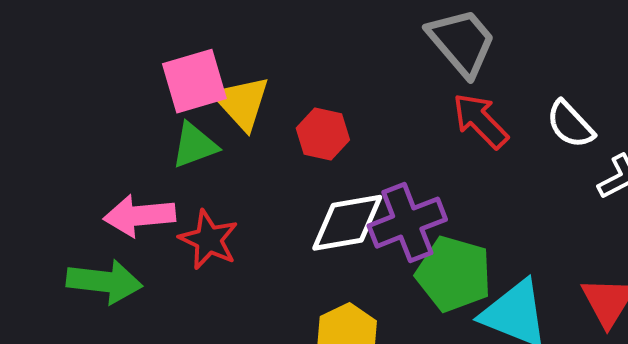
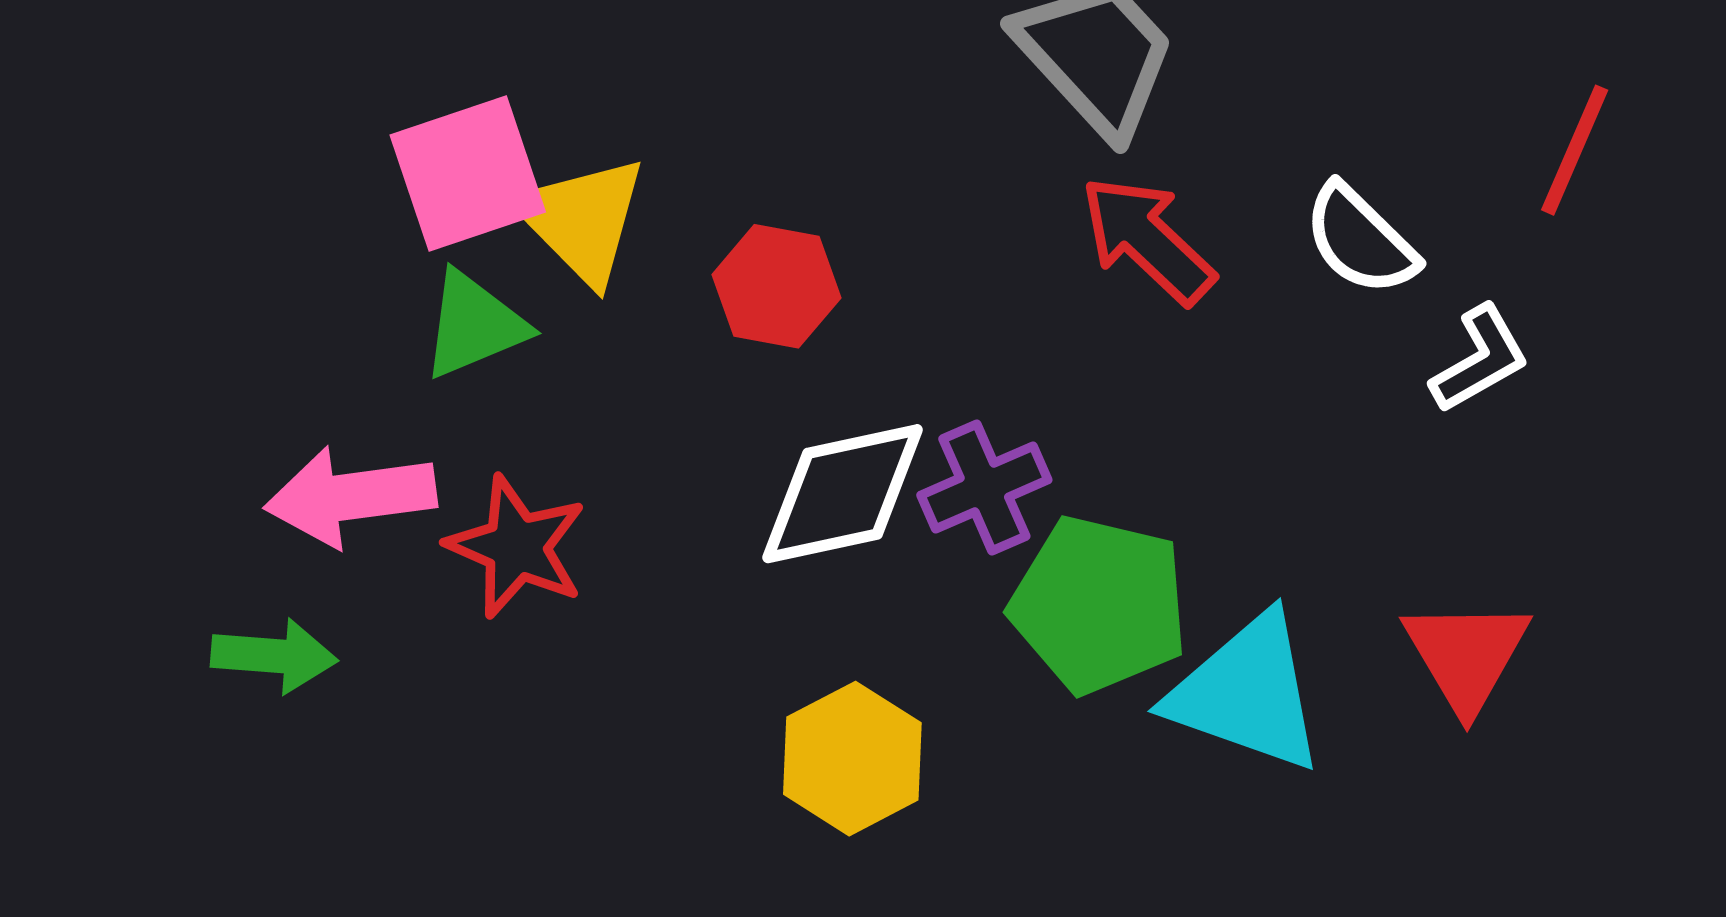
purple cross: (407, 223) -> (984, 487), size x0.7
green arrow: (104, 282) -> (274, 656), size x0.7

